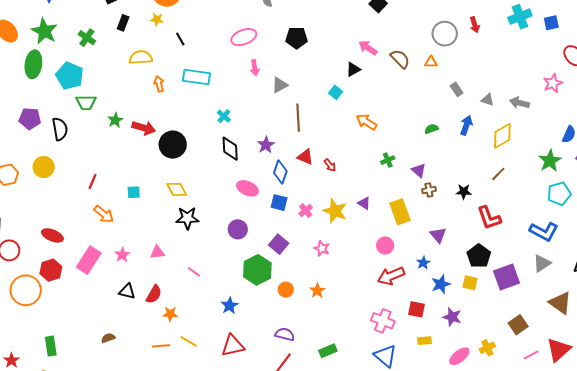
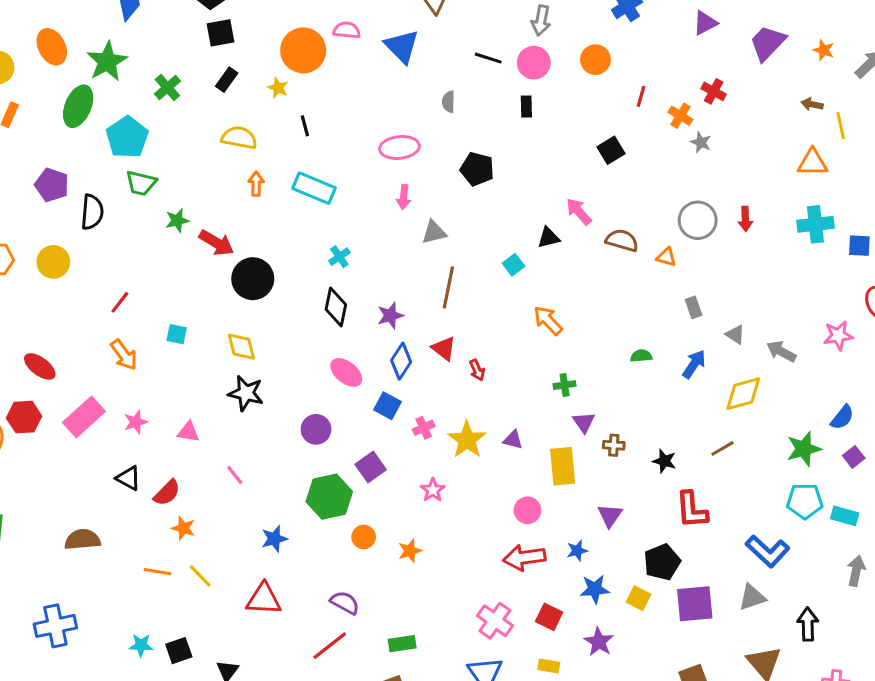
brown semicircle: (400, 59) -> (622, 240), turned -45
purple triangle: (419, 170) -> (584, 422), moved
purple triangle: (364, 203) -> (513, 440), turned -32
brown semicircle: (108, 338) -> (82, 540), size x1.6

